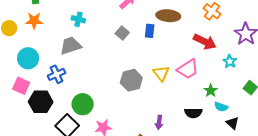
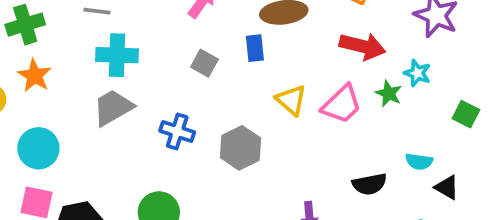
cyan cross: (78, 19) -> (117, 55), size x1.5
orange star: (34, 21) -> (34, 76), turned -30
yellow triangle: (161, 73) -> (291, 100), moved
blue cross: (57, 74) -> (177, 132), moved, turned -36
green star: (211, 91) -> (389, 94), moved

